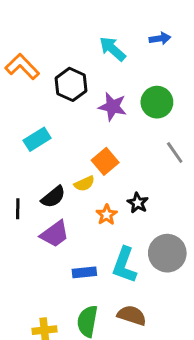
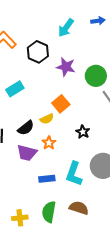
cyan arrow: (113, 49) -> (66, 28), turned -96
green circle: (157, 102) -> (96, 76), moved
orange star: (107, 215) -> (49, 143), moved
purple trapezoid: (55, 234) -> (27, 153), turned 50

